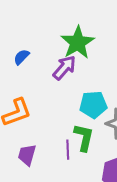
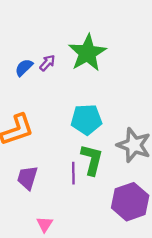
purple arrow: (64, 68) -> (47, 63), moved, size x0.6
cyan pentagon: (93, 105) -> (86, 119), moved

